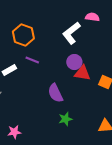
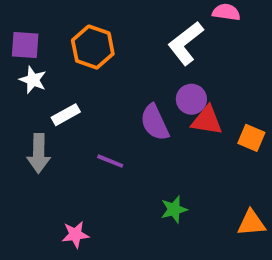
purple line: (32, 60) -> (110, 161), moved
purple semicircle: (55, 93) -> (155, 122), moved

